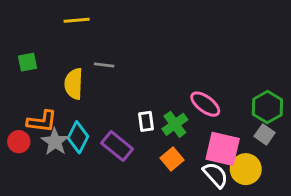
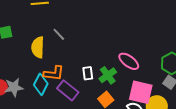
gray line: (104, 65) -> (59, 34), turned 40
orange L-shape: (42, 121) -> (54, 73), moved
gray star: (55, 142) -> (14, 87), moved, turned 30

